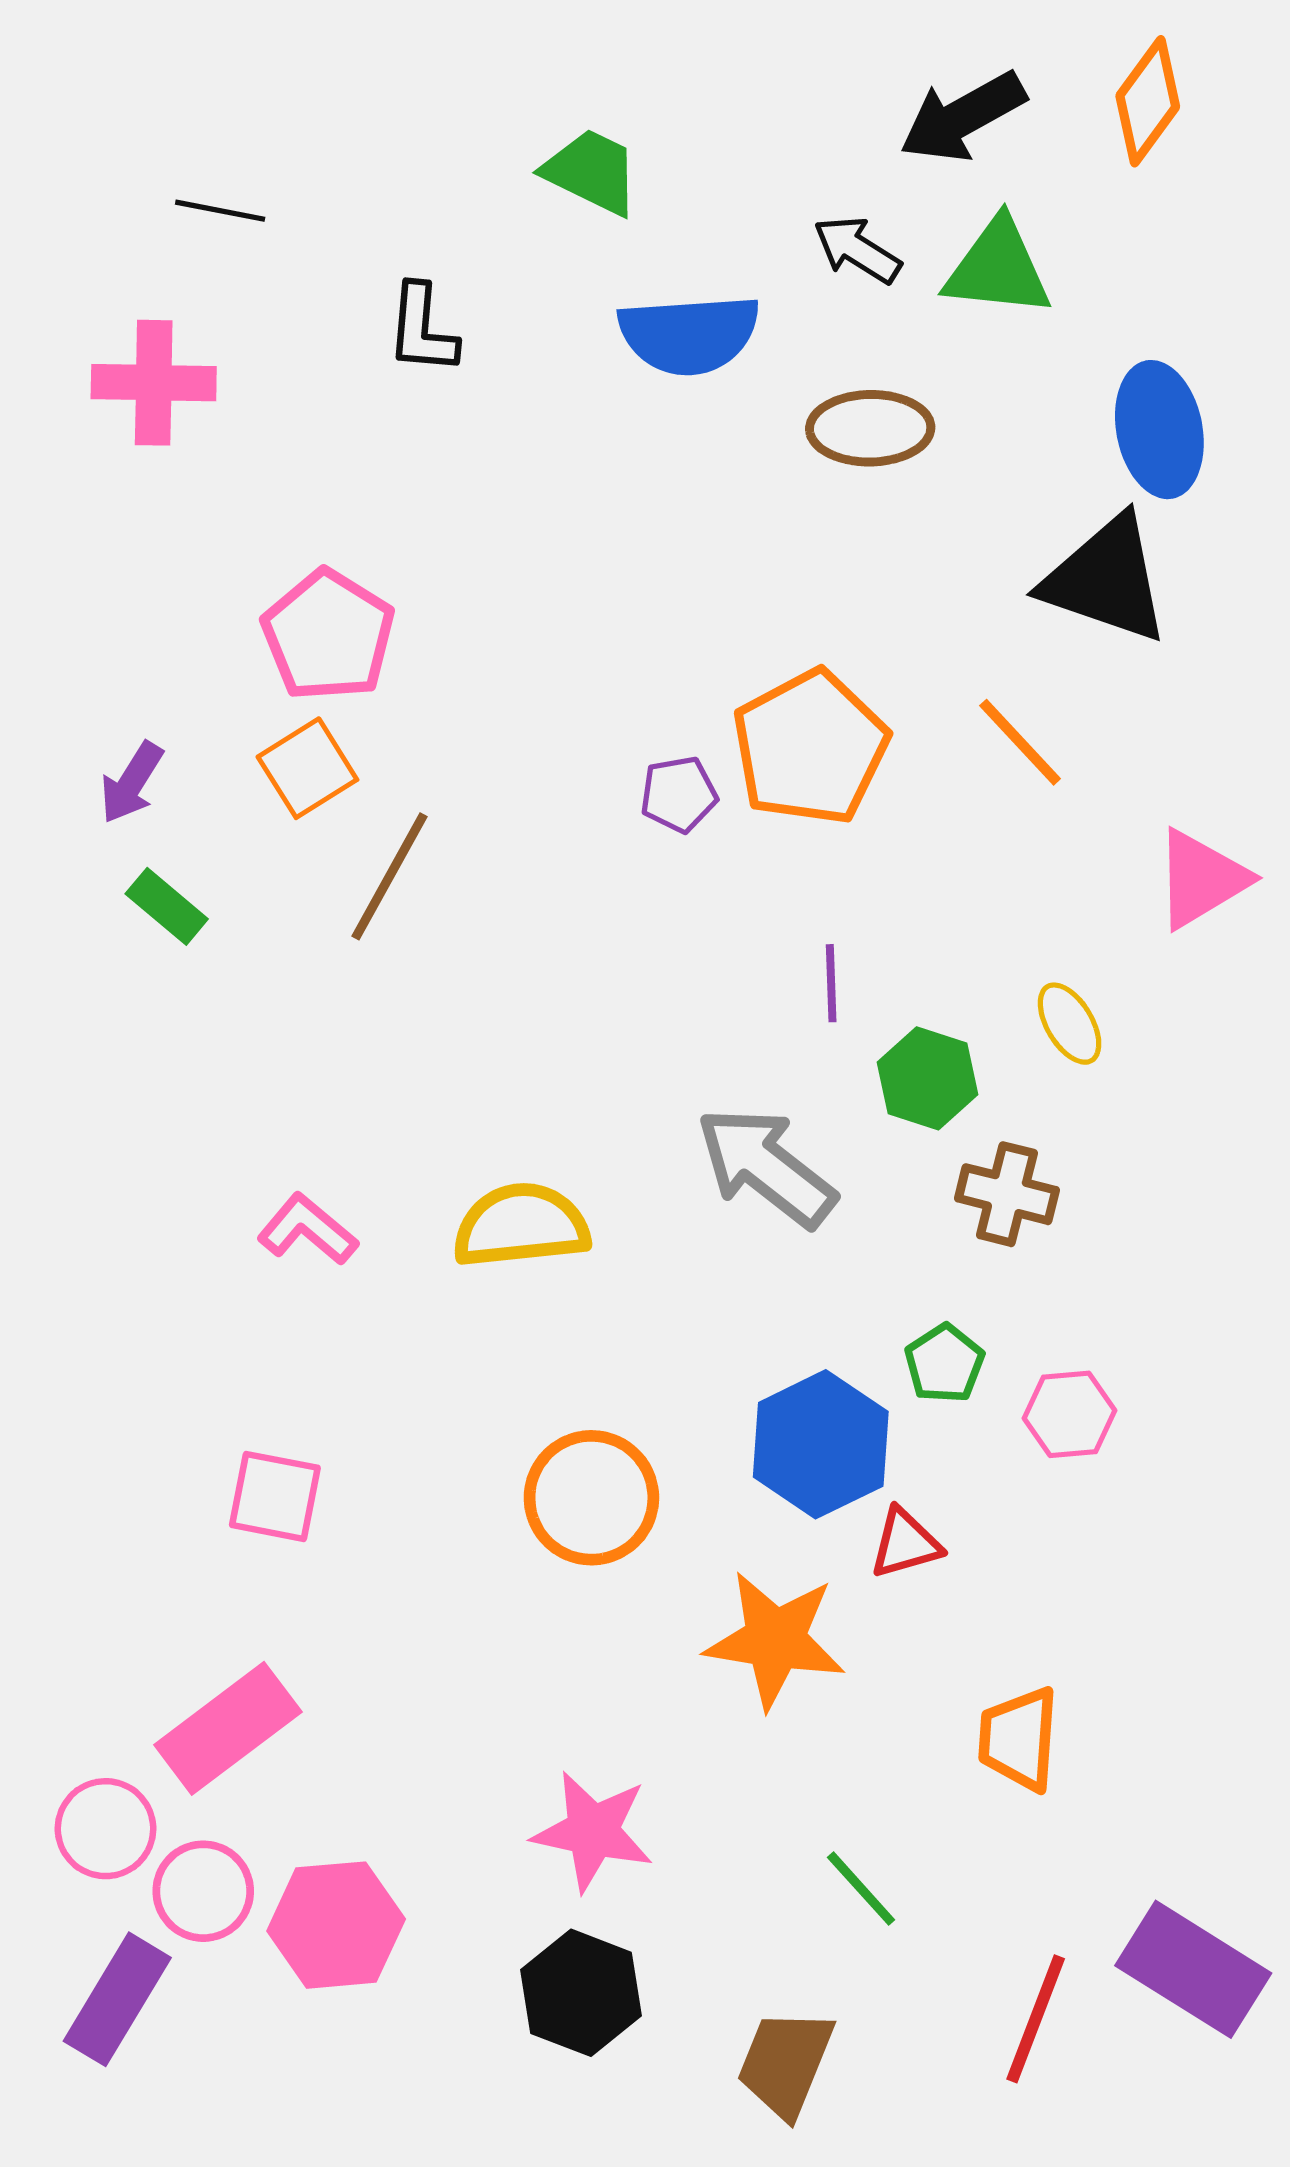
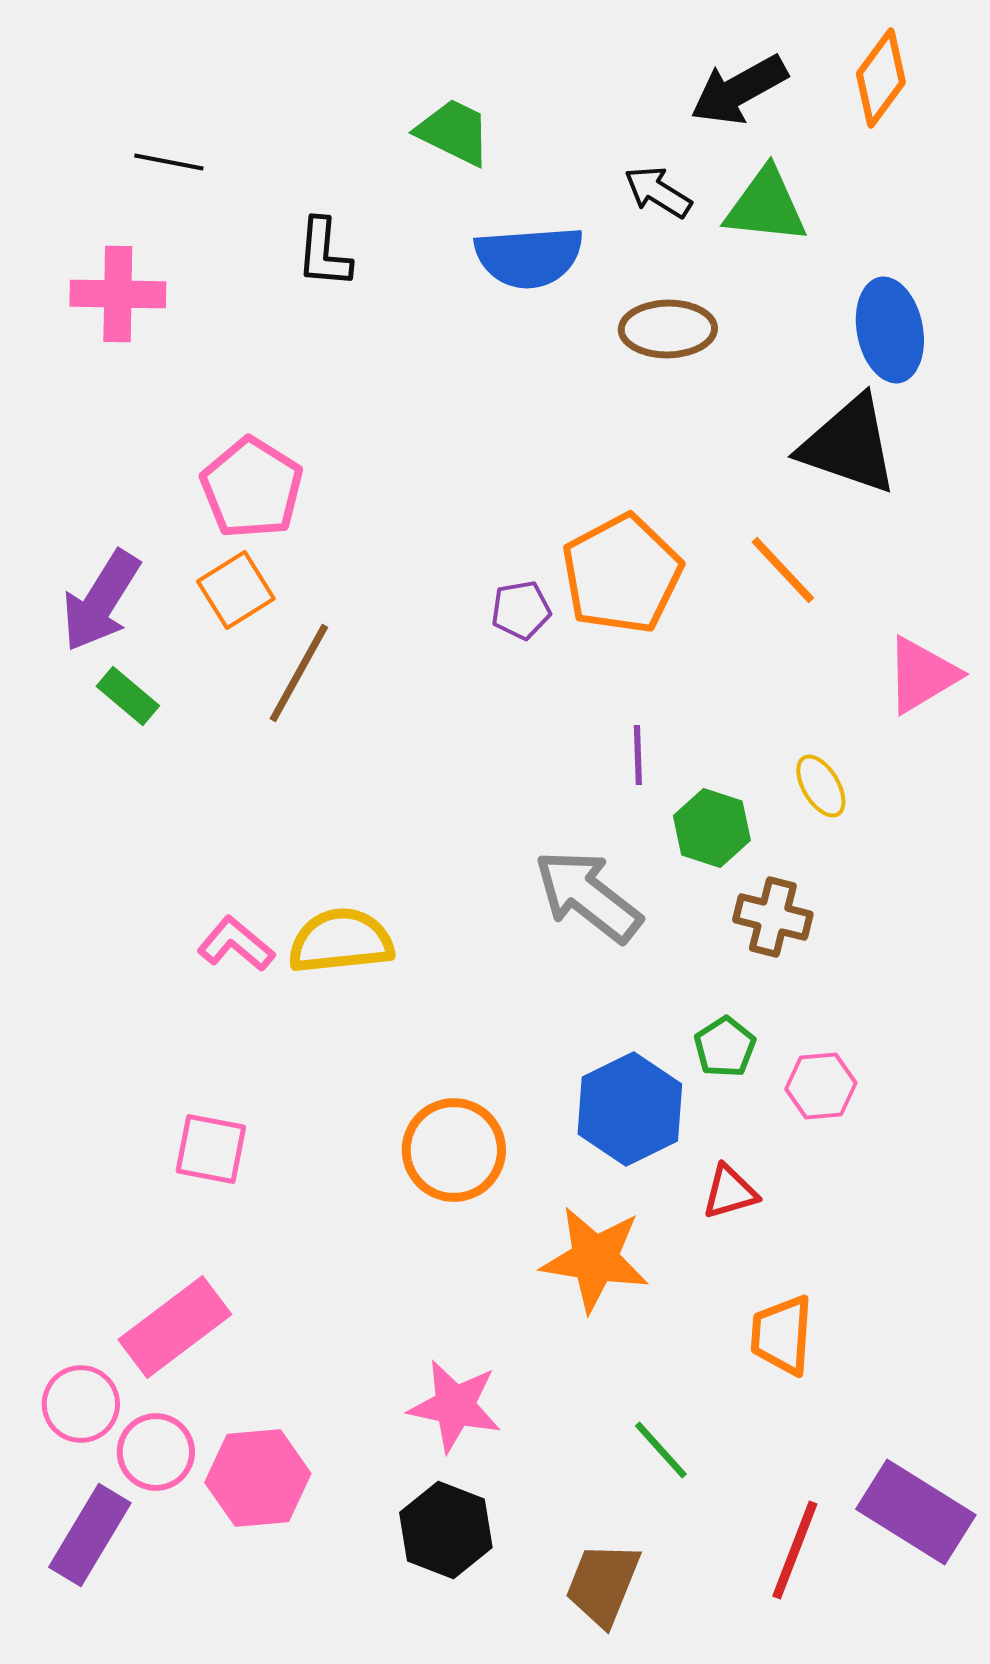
purple arrow: (132, 783) -> (101, 601), size x1.6
yellow semicircle: (521, 1225) -> (341, 941), moved
red triangle: (905, 1543) -> (730, 1192), moved

